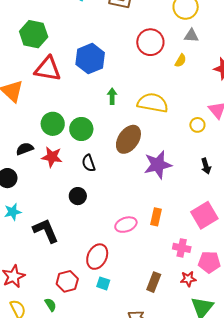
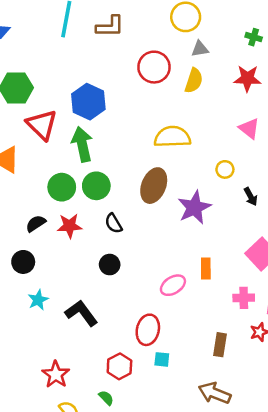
yellow semicircle: (181, 61) -> (194, 81), size x1.5
red triangle: (48, 69) -> (42, 125), turned 48
green arrow: (112, 96) -> (82, 144), moved, size x1.8
yellow circle: (197, 125) -> (225, 169), moved

